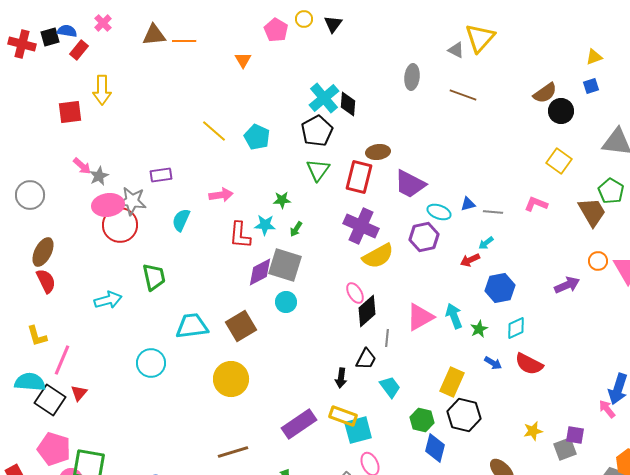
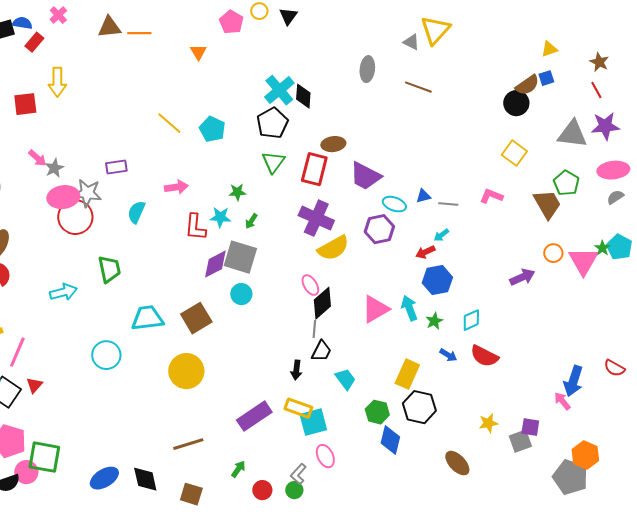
brown semicircle: (545, 93) -> (527, 85), moved
blue hexagon: (500, 288) -> (437, 280), moved
gray line: (387, 338) -> (314, 329), moved

